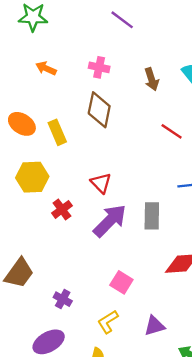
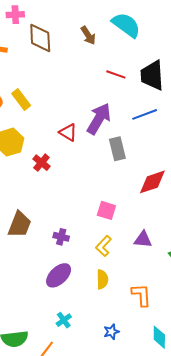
pink cross: (99, 67) -> (15, 15), moved
brown diamond: (99, 110) -> (40, 38), moved
purple arrow: (110, 221) -> (99, 119), moved
purple triangle: (154, 326) -> (143, 239), turned 36

